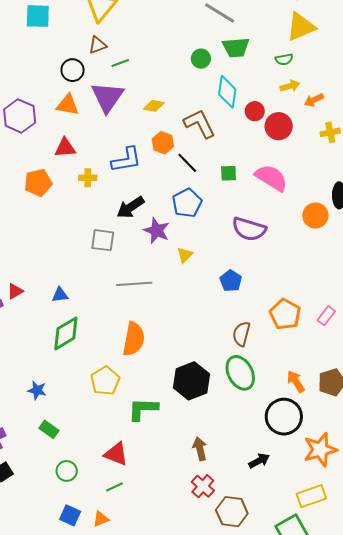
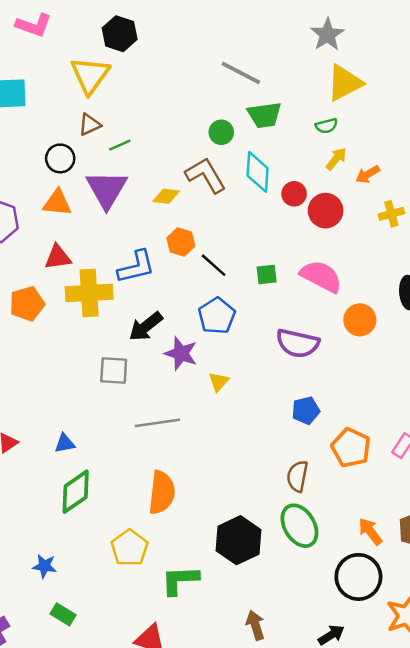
yellow arrow: (290, 86) -> (336, 159), turned -30
brown L-shape: (200, 124) -> (206, 175), moved
yellow cross: (88, 178) -> (89, 293), size x2.0
orange circle: (315, 215) -> (360, 320), moved
blue pentagon: (231, 281) -> (306, 410), moved, turned 30

